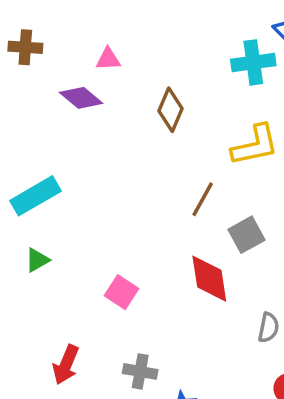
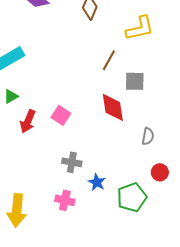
gray square: (247, 235) -> (135, 81), turned 30
red arrow: (66, 365) -> (28, 121), moved

